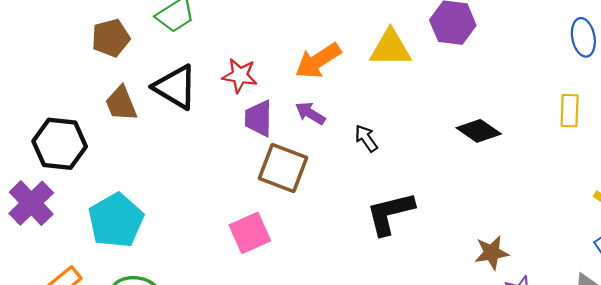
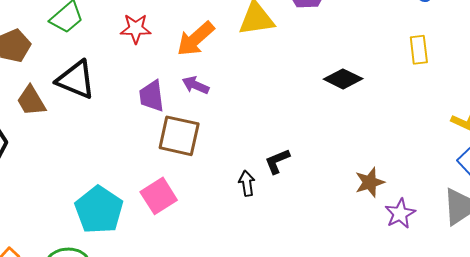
red star: (240, 76) -> (136, 29), moved
black arrow: (366, 138) -> (247, 183), moved, turned 35
black L-shape: (390, 213) -> (277, 161), size x0.6
cyan pentagon: (116, 220) -> (99, 210), moved

